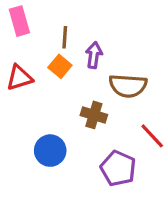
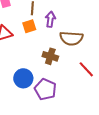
orange square: (60, 66) -> (29, 26), turned 32
purple pentagon: (118, 168) -> (45, 89), moved

